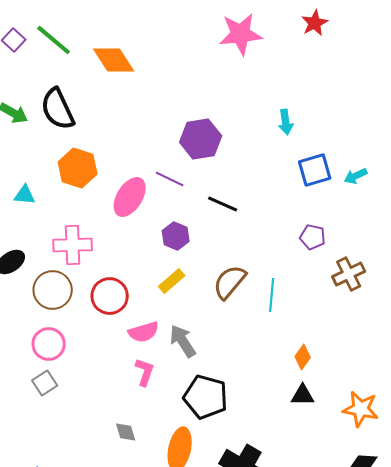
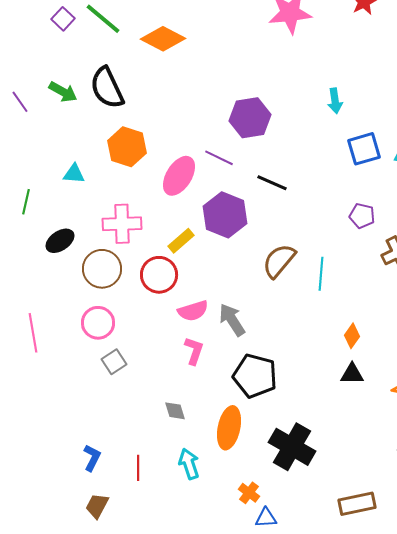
orange diamond: (114, 60) -> (163, 39), turned -30
purple hexagon: (176, 236) -> (225, 215), size x1.6
yellow rectangle: (172, 281) -> (181, 241), moved
gray square: (45, 383) -> (114, 362), moved

